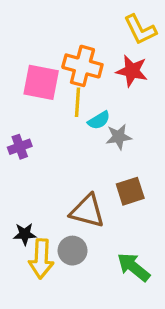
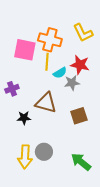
yellow L-shape: (140, 30) -> (83, 33), moved
red star: (132, 71) -> (80, 65), moved
brown triangle: (87, 211) -> (46, 103), moved
black star: (25, 234) -> (24, 118), moved

